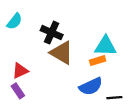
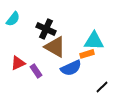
blue semicircle: (91, 86) -> (71, 68), moved
purple rectangle: (18, 91) -> (36, 71), moved
black line: (114, 98) -> (102, 87), turned -40

